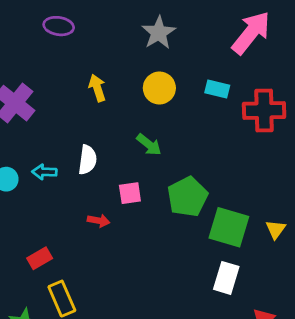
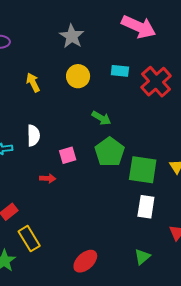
pink arrow: (251, 33) -> (139, 27), turned 84
red cross: (264, 110) -> (156, 82), turned -32
green arrow: (149, 145) -> (101, 118), moved

